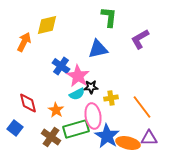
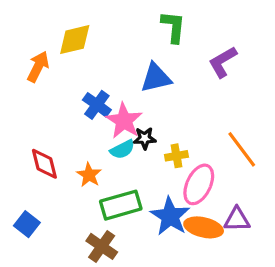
orange line: (142, 107) -> (242, 149), moved
pink ellipse: (93, 116) -> (199, 184), moved, turned 35
blue square: (15, 128) -> (27, 224), moved
brown cross: (51, 137) -> (102, 246), moved

